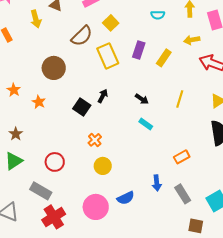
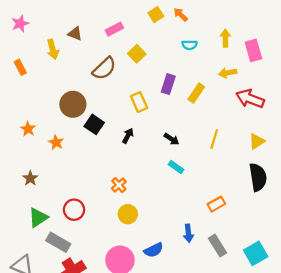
yellow rectangle: (108, 56) -> (139, 102), moved, size x0.7
black square: (82, 107) -> (94, 124), moved
green triangle: (14, 161) -> (38, 218), moved

